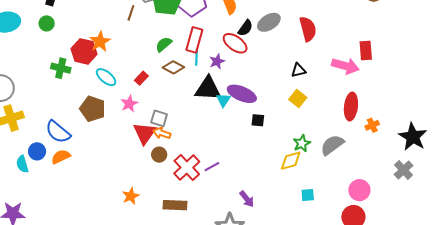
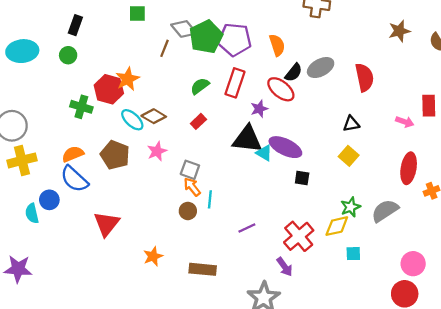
cyan line: (196, 58) -> (210, 199), moved
pink arrow: (345, 66) -> (405, 122), size x0.6
brown diamond: (173, 67) -> (154, 116), moved
red rectangle: (141, 78) -> (198, 121), moved
cyan triangle: (223, 100) -> (264, 153), turned -35
red triangle: (145, 133) -> (107, 224), moved
orange arrow: (162, 133) -> (192, 187), turned 30
orange semicircle: (61, 157) -> (73, 154), moved
red cross: (187, 168) -> (299, 236), moved
cyan square: (308, 195) -> (353, 254), moved

